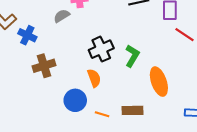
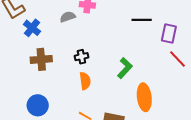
black cross: (101, 49) -> (81, 57), moved, size x0.6
blue circle: (75, 100) -> (38, 105), moved

